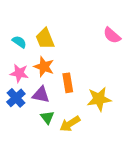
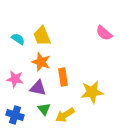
pink star: (19, 73) -> (15, 79), moved
blue cross: (16, 98) -> (15, 115), moved, turned -30

